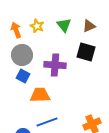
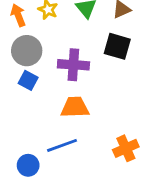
orange trapezoid: (40, 95) -> (75, 107), moved

